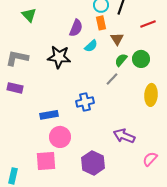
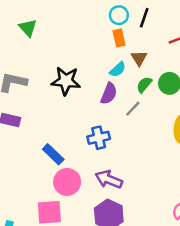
purple semicircle: (76, 28) -> (109, 94), moved
cyan semicircle: (91, 46) -> (118, 69), moved
blue rectangle: (49, 115) -> (53, 154), turned 54
purple arrow: (124, 136) -> (109, 179), moved

